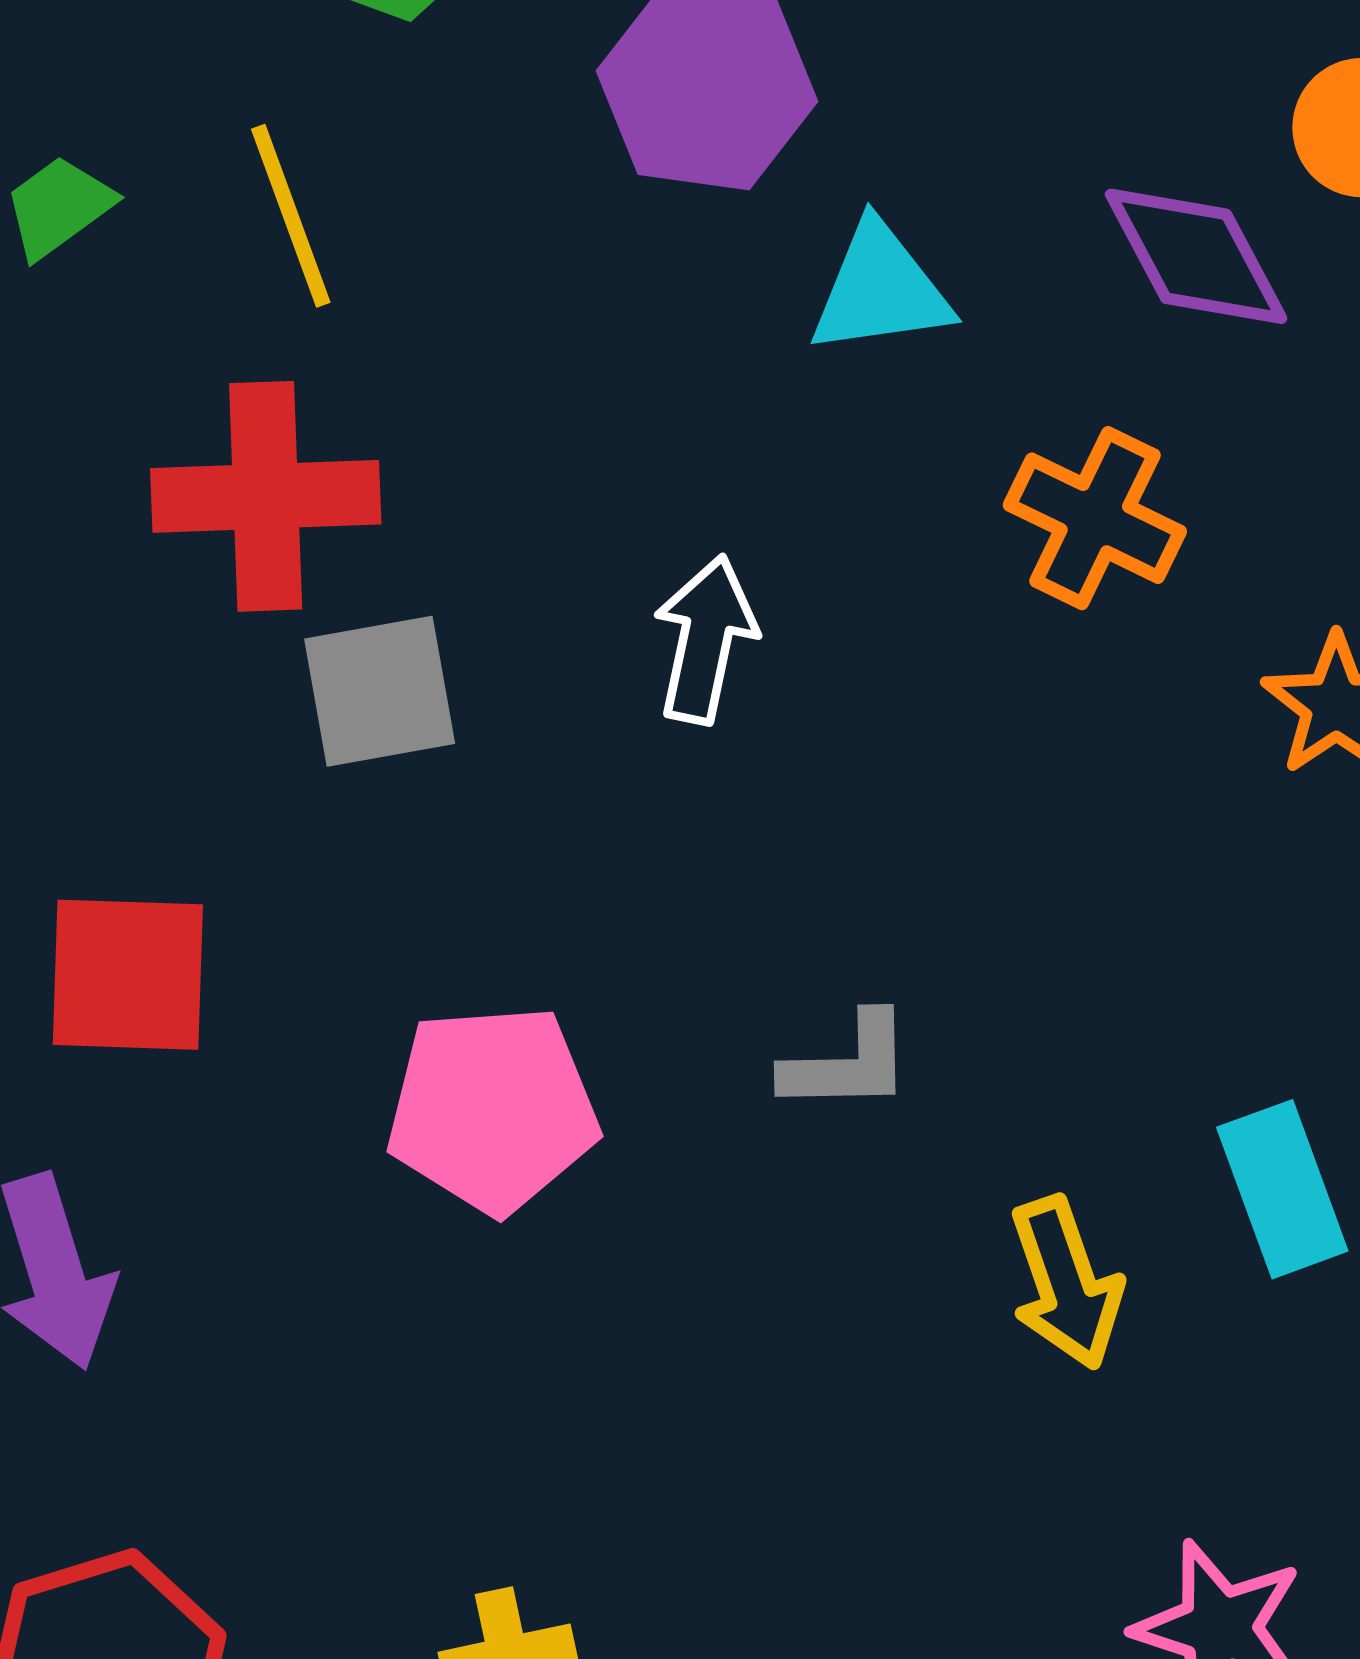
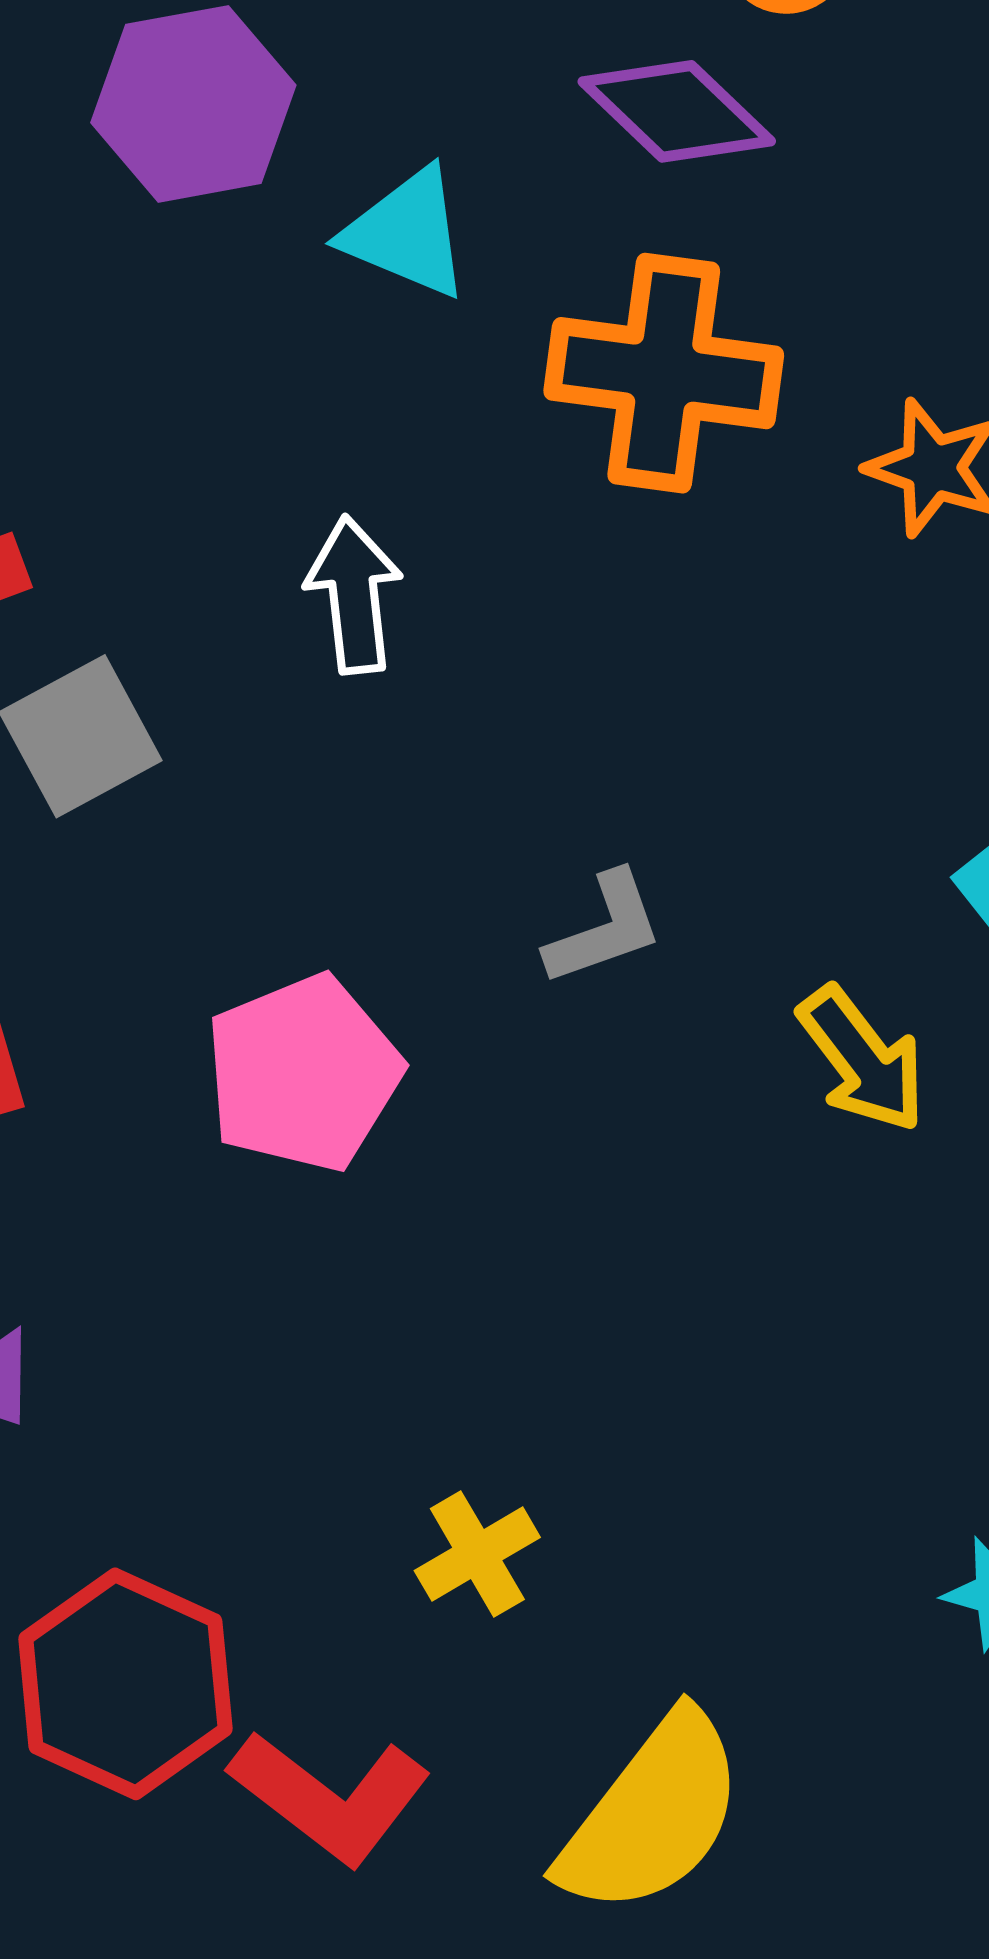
cyan triangle: (880, 289) -> (407, 233), turned 49
orange cross: (1095, 518) -> (664, 373), size x1.4

